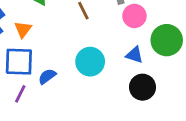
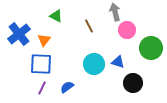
blue triangle: (134, 55) -> (118, 62), moved
blue semicircle: (47, 76) -> (67, 87), moved

